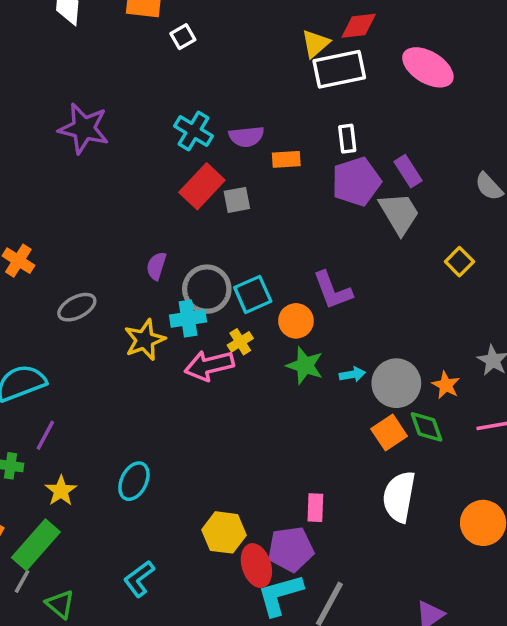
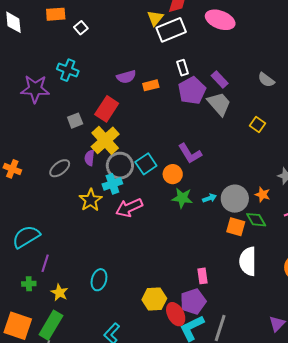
cyan cross: (193, 131) -> (68, 70), moved
gray square: (237, 200) -> (75, 121), moved
gray ellipse: (77, 307) -> (60, 168), moved
yellow cross: (240, 342) -> (105, 140), moved, size x2.0
orange square: (389, 433) -> (236, 227), turned -30

